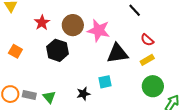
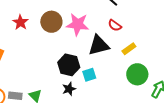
red semicircle: (147, 40) -> (115, 25), moved
black hexagon: (58, 50) -> (69, 65), moved

